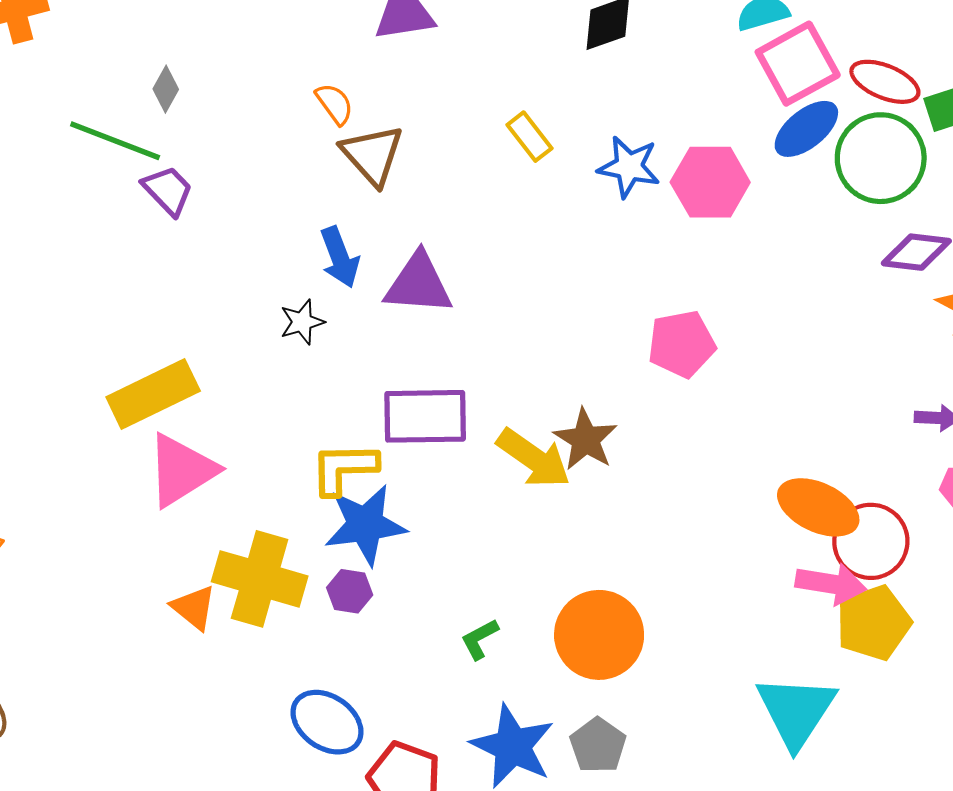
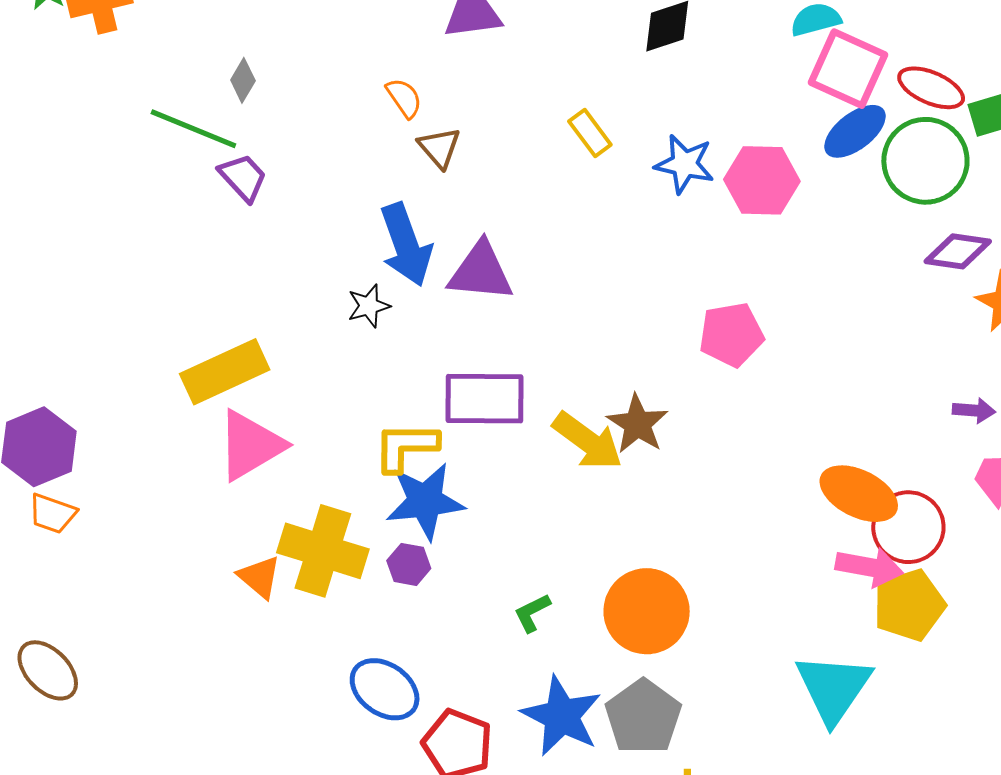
pink square: (798, 64) -> (848, 69), turned -38
brown triangle: (372, 155) -> (439, 147), size x0.7
blue arrow: (340, 257) -> (406, 245), size x1.4
gray pentagon: (598, 745) -> (643, 717), size x1.4

